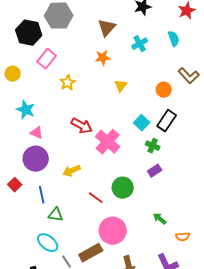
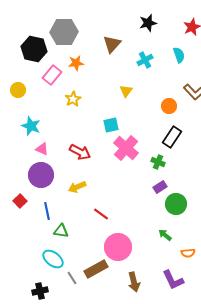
orange star: (103, 58) -> (76, 63), moved
yellow triangle: (121, 86) -> (126, 91), moved
cyan square: (142, 123) -> (111, 125), moved, turned 35
red arrow: (82, 126) -> (80, 152), moved
pink cross: (108, 142) -> (126, 148), moved
green circle: (123, 188) -> (176, 204), moved

